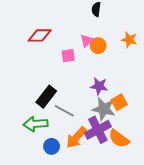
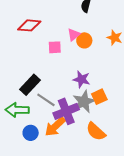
gray star: (104, 109) -> (84, 102), turned 30
purple cross: (98, 130) -> (66, 111), moved

